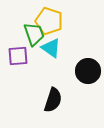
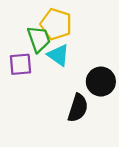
black semicircle: (53, 100) -> (78, 108), moved

